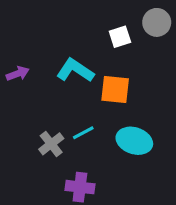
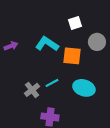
gray circle: (157, 22) -> (97, 42), moved

